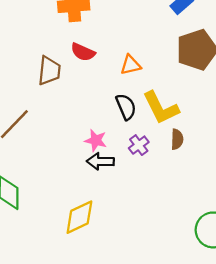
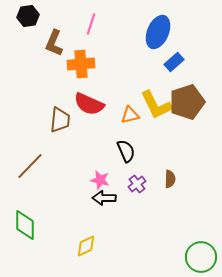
red semicircle: (83, 52) -> (89, 104), size x1.4
yellow L-shape: (161, 108) -> (156, 105), moved
yellow diamond: (79, 217) -> (86, 246), size x0.7

